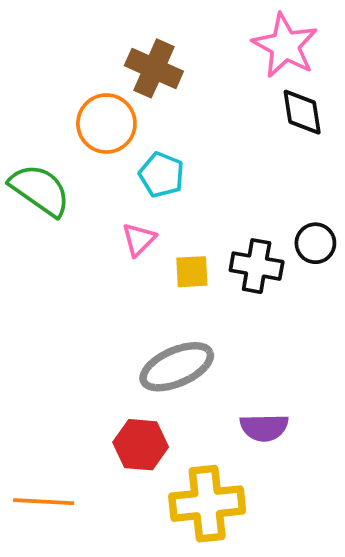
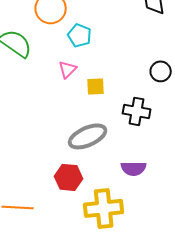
black cross: (257, 266) -> (137, 111), moved

